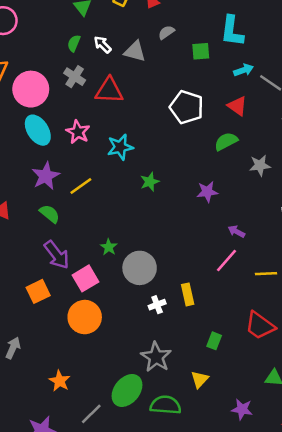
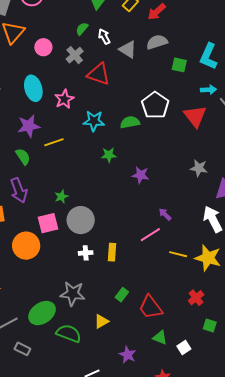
gray semicircle: (166, 32) -> (157, 42), size x1.5
pink circle: (31, 89) -> (43, 47), moved, size x0.6
red triangle: (237, 106) -> (195, 116), size x1.4
green semicircle: (226, 141) -> (130, 122), moved
purple star: (207, 192) -> (141, 175), moved
pink square: (85, 278) -> (48, 223), moved
red trapezoid: (260, 326) -> (151, 307), moved
gray star: (156, 357) -> (73, 294), turned 30

